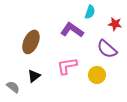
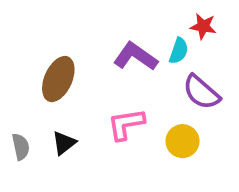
cyan semicircle: (90, 12) -> (179, 51), moved
red star: (115, 24) -> (203, 26), moved
gray semicircle: (13, 87) -> (21, 147), moved, turned 40

